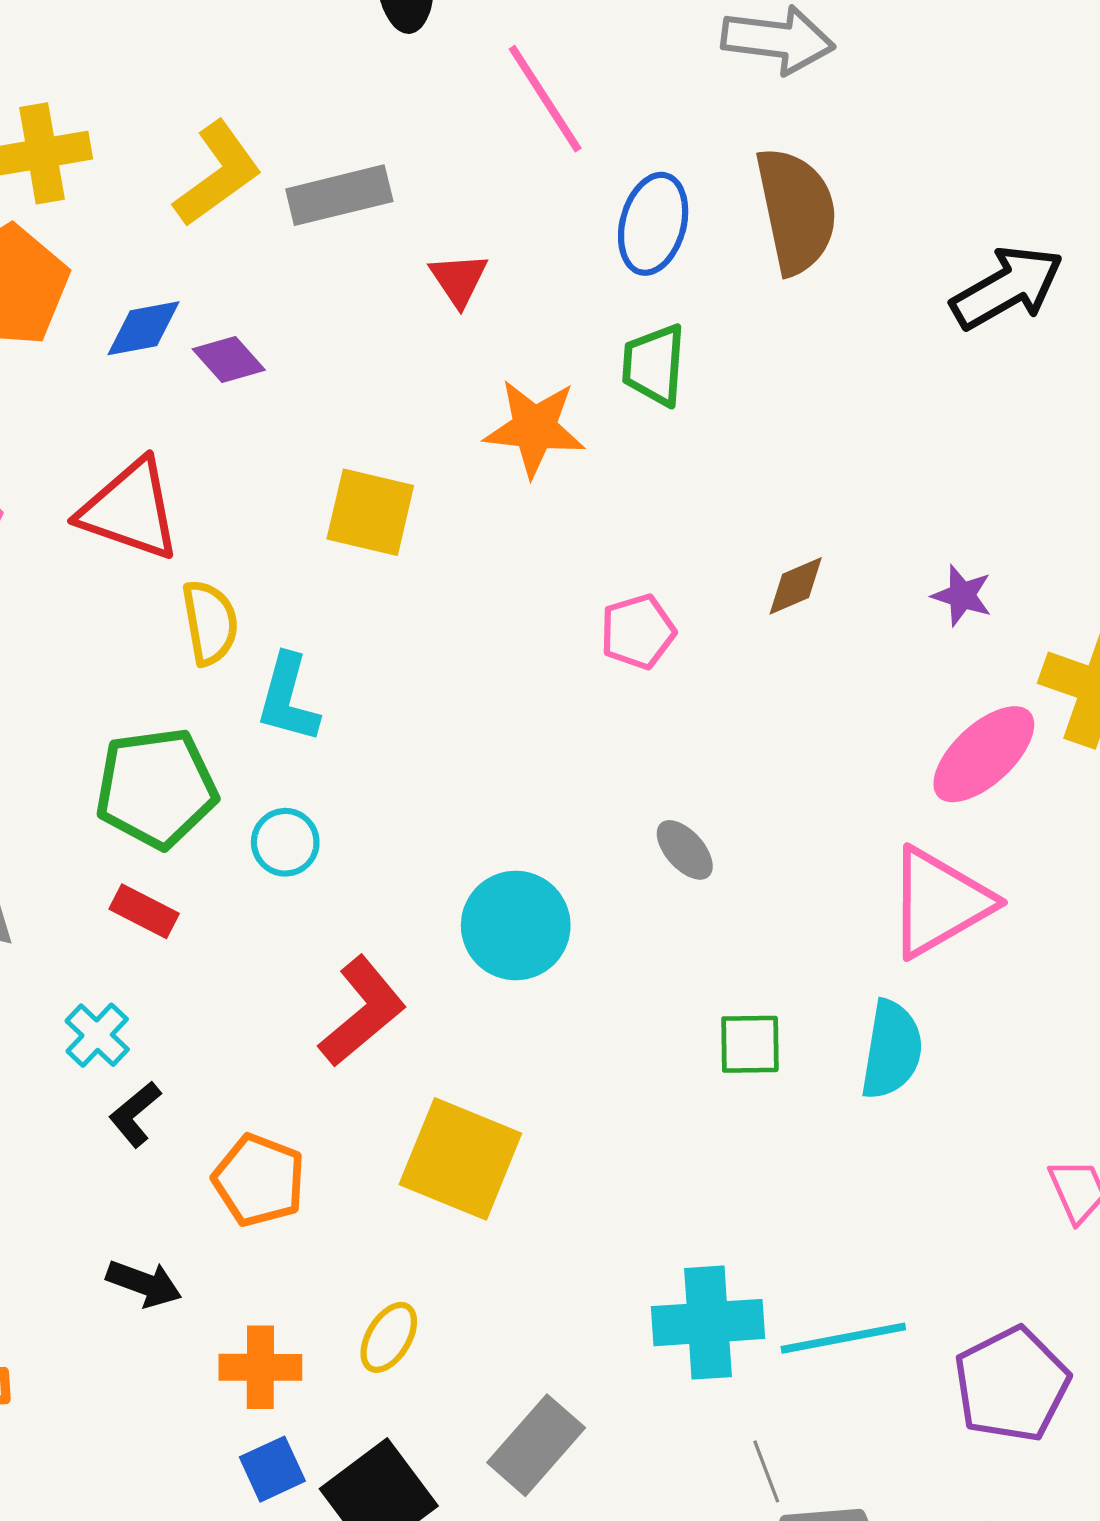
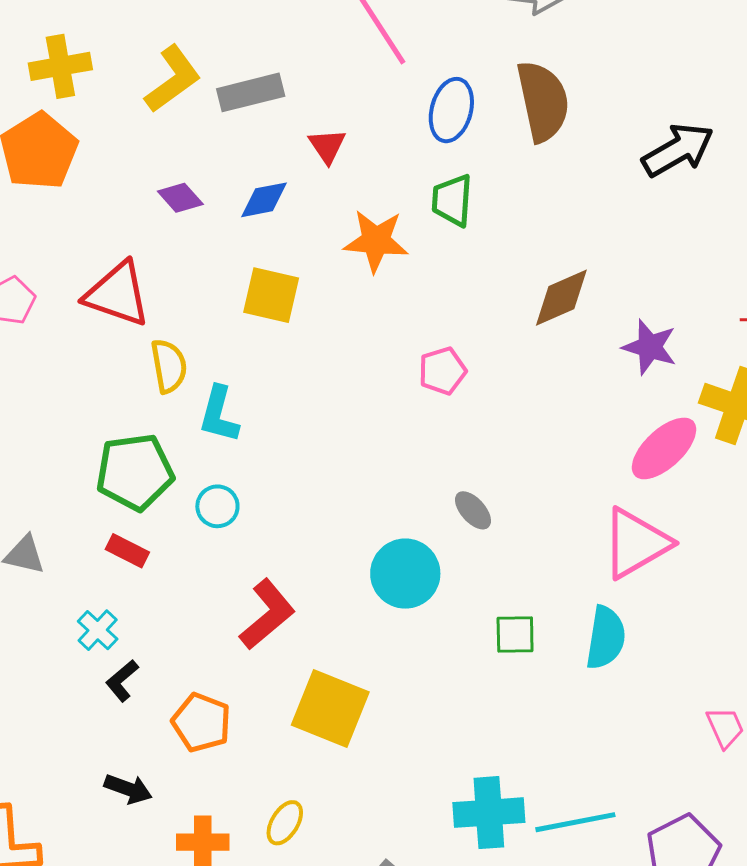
blue diamond: (144, 328) -> (264, 200), moved
brown diamond: (796, 586) -> (561, 298), moved, size x1.5
purple star: (962, 595) -> (650, 347), size x1.4
cyan circle: (516, 926) -> (405, 574), moved

